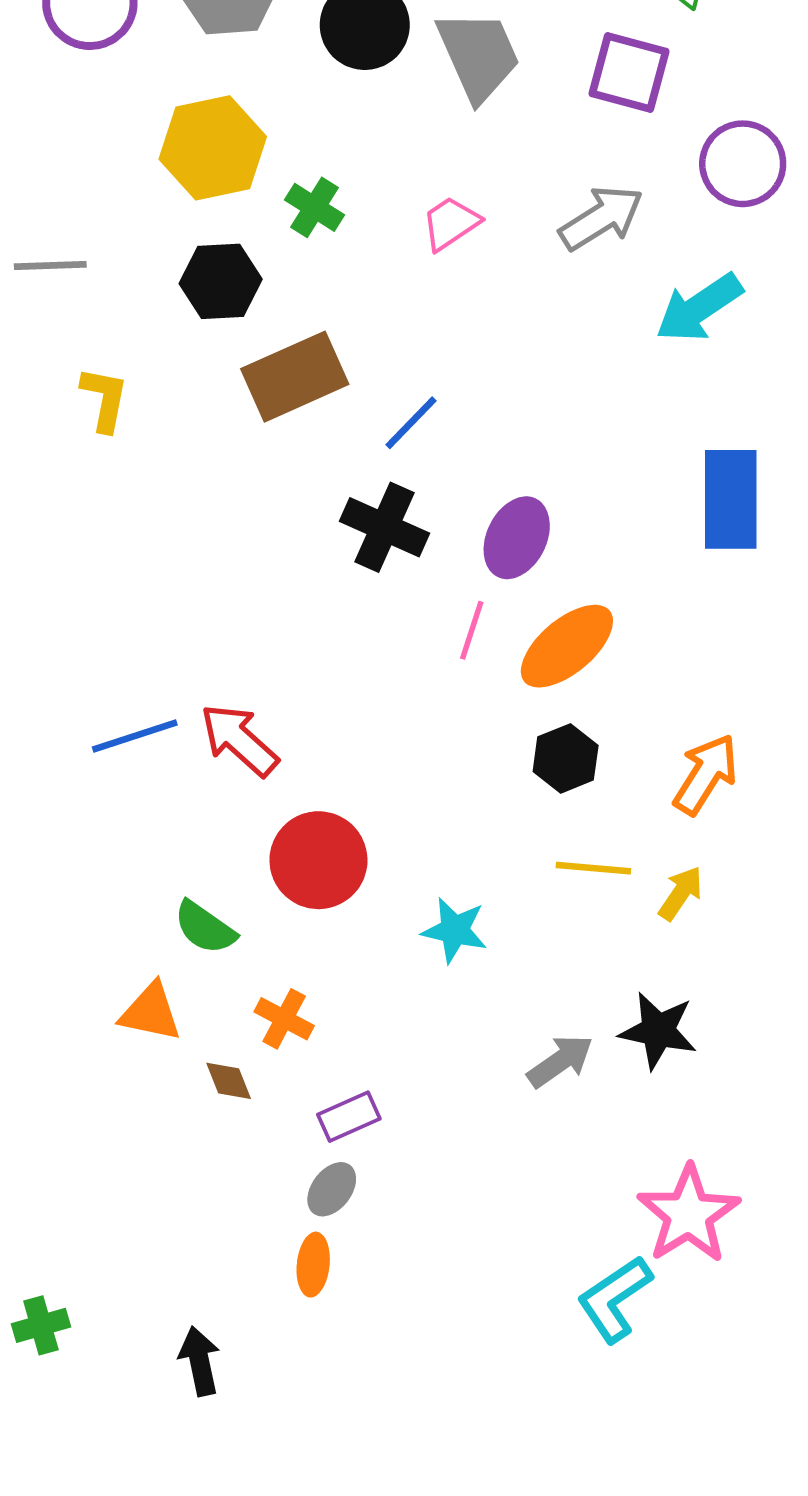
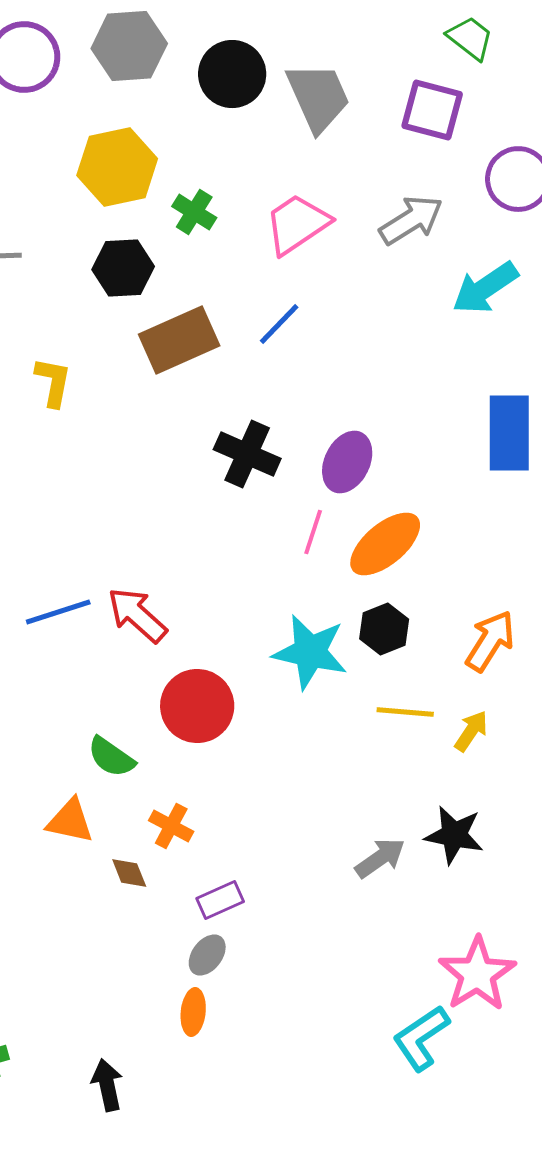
pink trapezoid: (451, 223) -> (297, 224), size x1.5
yellow L-shape: (104, 399) -> (53, 382), moved
blue line: (411, 423) -> (279, 324), moved
cyan star: (455, 930) -> (310, 652), moved, size x1.5

